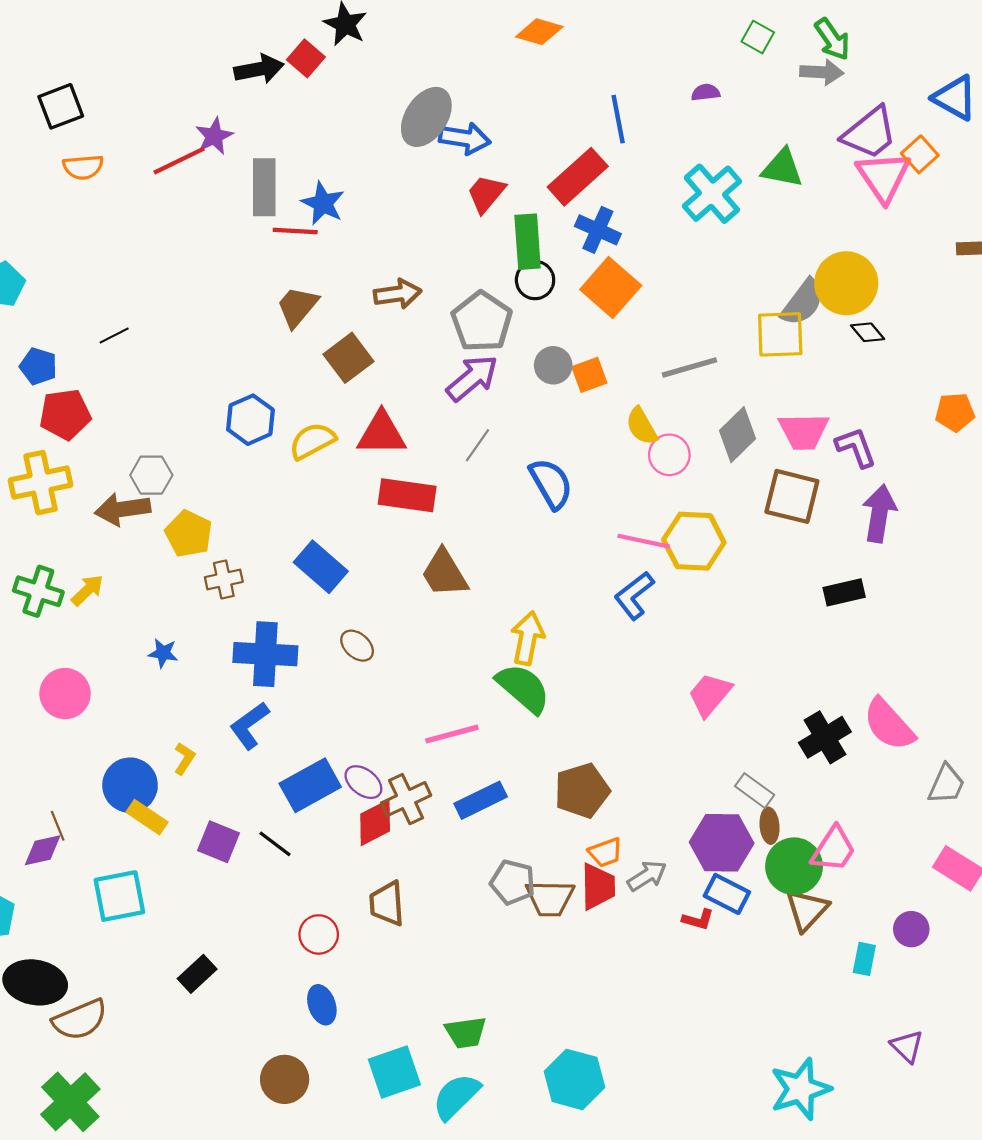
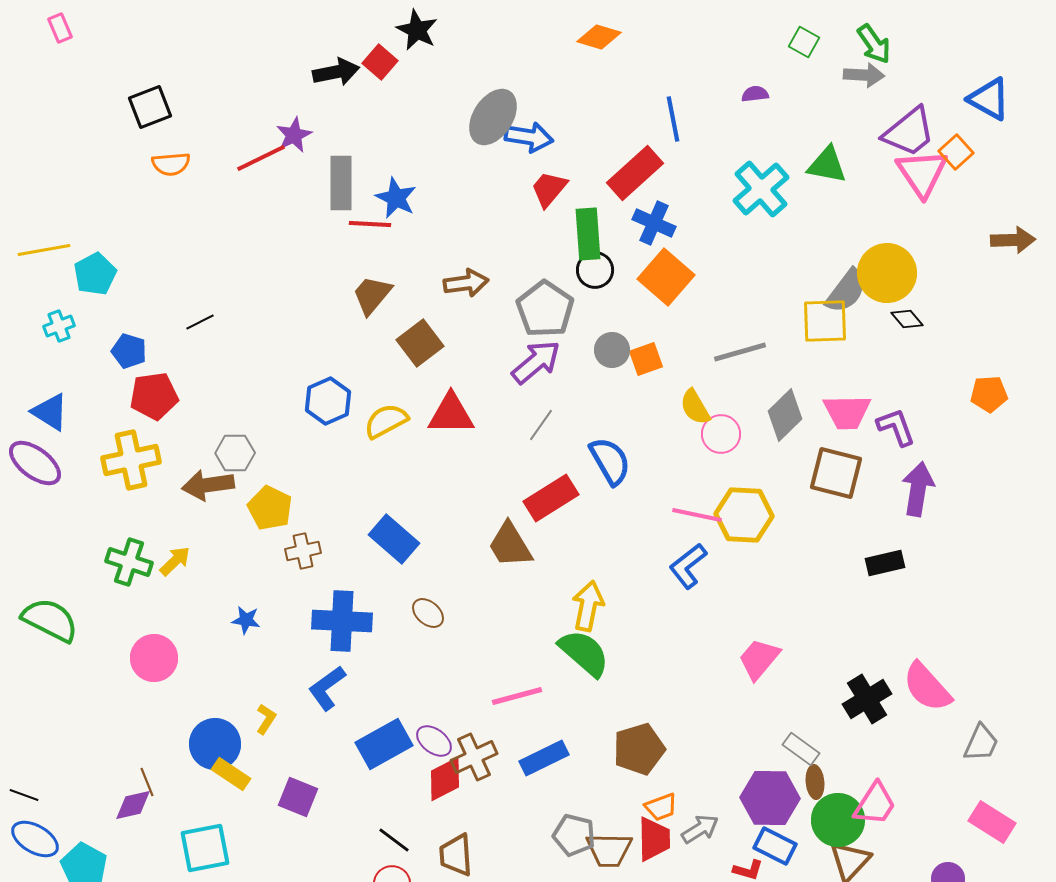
red rectangle: (407, 495) -> (551, 498), moved, turned -40
black line: (275, 844) -> (394, 840), moved

